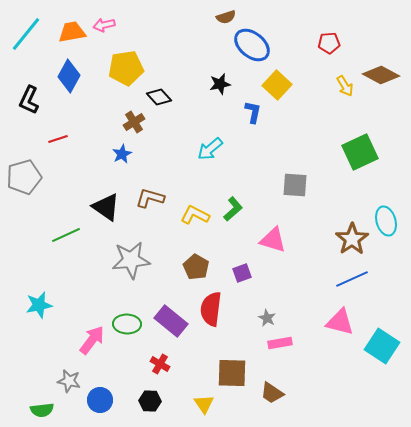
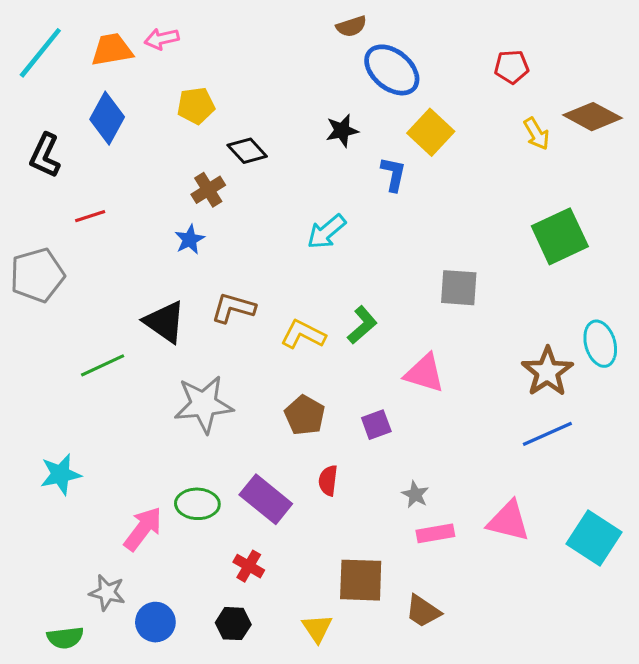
yellow pentagon: (126, 68) -> (196, 106), size x0.7
red semicircle: (211, 309) -> (328, 481), size x0.6
pink triangle: (340, 322) -> (508, 521), moved

